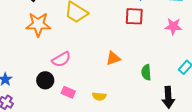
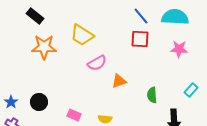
pink semicircle: (61, 59) -> (97, 63), moved
black circle: (45, 80) -> (39, 102), moved

